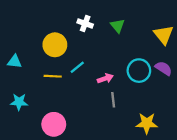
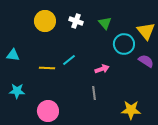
yellow circle: (55, 45) -> (45, 21), moved
cyan circle: (139, 71) -> (124, 44), moved
pink arrow: (105, 78) -> (102, 69), moved
gray line: (113, 100) -> (94, 93), moved

